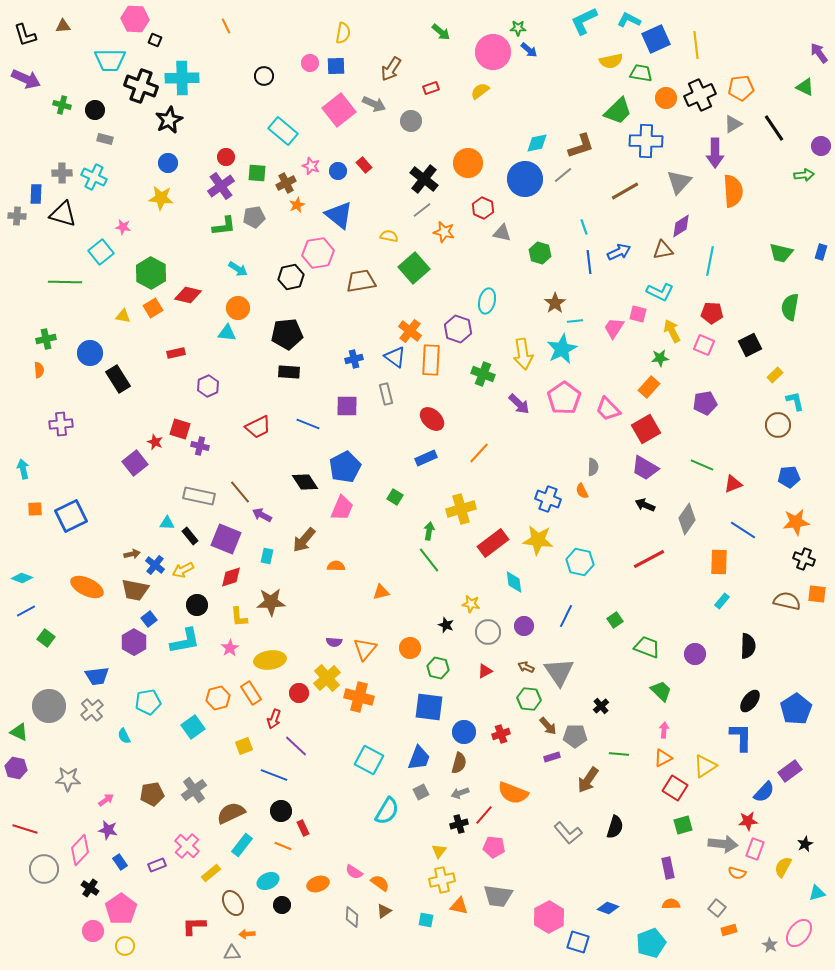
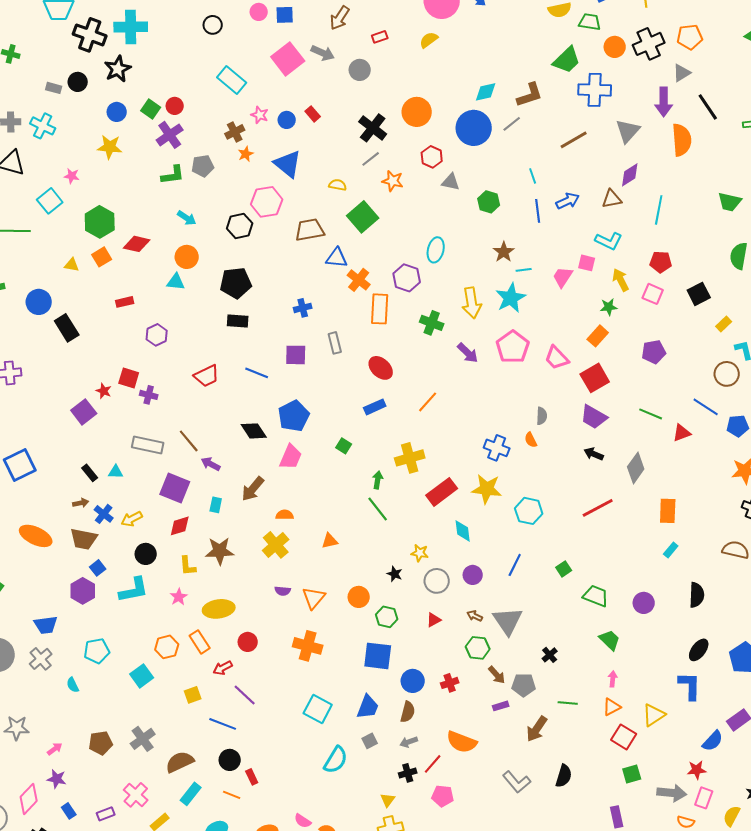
black circle: (95, 110) -> (78, 82), moved
black line: (774, 128) -> (708, 107), moved
green square: (257, 173) -> (151, 109), moved, turned 30
blue triangle: (395, 357) -> (337, 258), moved, turned -30
blue line: (743, 530) -> (706, 407), moved
black rectangle: (190, 536) -> (90, 473), moved
yellow cross: (327, 678) -> (276, 545), moved
red arrow: (274, 719) -> (223, 668), turned 42

